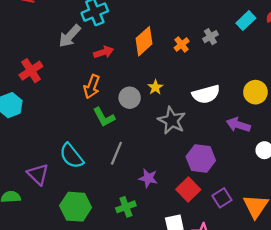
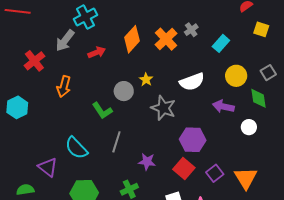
cyan rectangle: (246, 21) -> (221, 43), moved
orange cross: (182, 44) -> (166, 39), size x1.6
red cross: (31, 71) -> (34, 61), moved
orange arrow: (92, 87) -> (64, 87), moved

